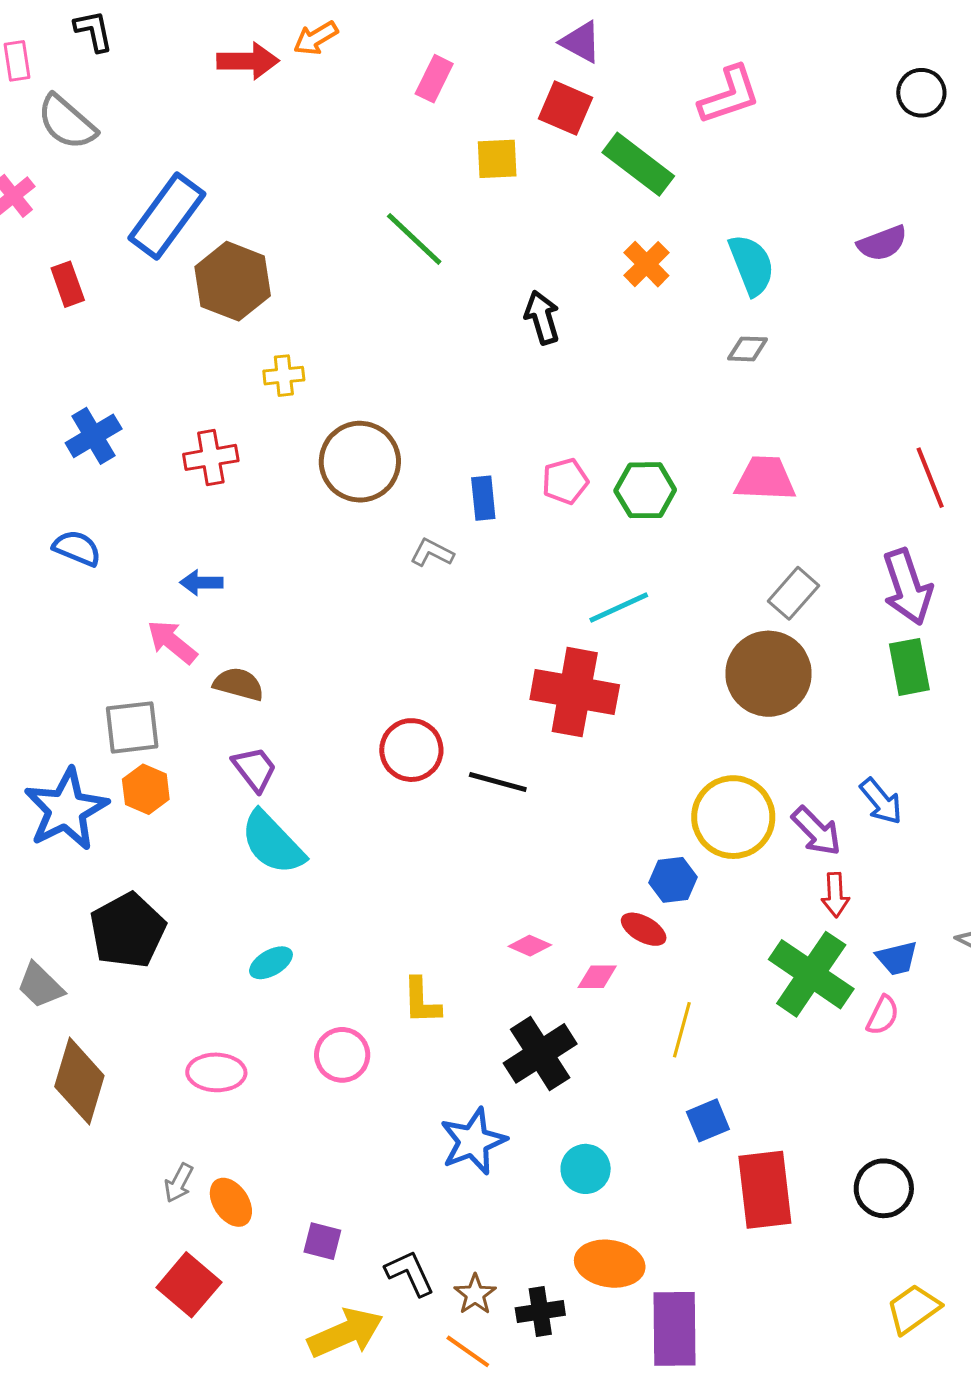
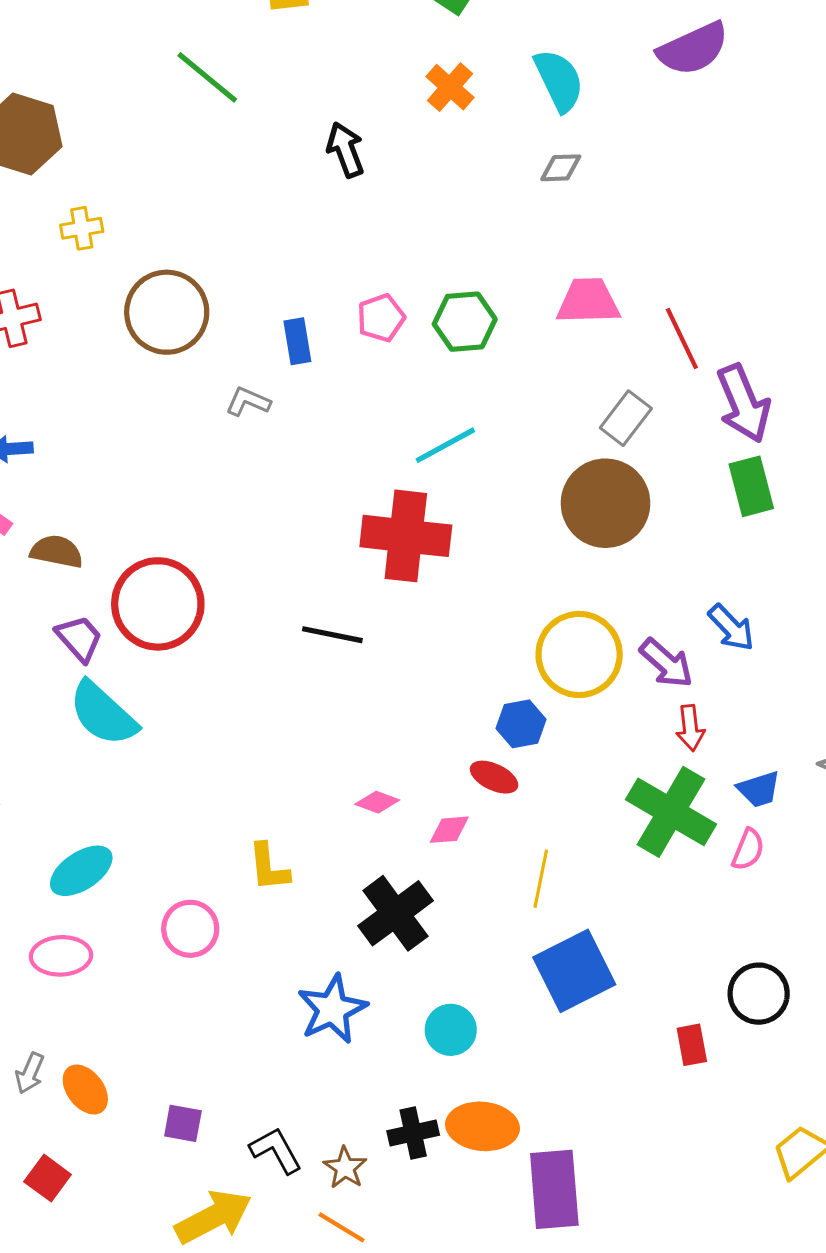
purple semicircle: (882, 243) -> (693, 49), size x1.4
red line: (930, 478) -> (682, 339), moved
red circle: (411, 750) -> (158, 604), moved, size x1.4
cyan ellipse: (271, 963) -> (81, 871), moved, size x1.4
blue square: (708, 1120) -> (574, 971), size x1.8
black circle: (884, 1188) -> (759, 994), moved
red rectangle: (765, 1190) -> (692, 1045), moved, size x0.5
red square: (189, 1285) -> (48, 1178), size x0.7
black cross: (540, 1311) -> (413, 1133), moved

